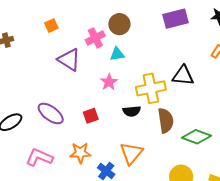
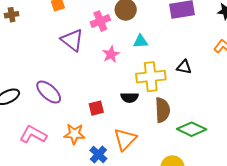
cyan triangle: (117, 54) -> (140, 41), moved
black triangle: (183, 76) -> (184, 67), size x0.7
pink star: (109, 82) -> (111, 54), moved
red square: (91, 116) -> (96, 108), moved

